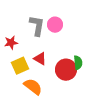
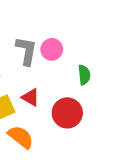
green semicircle: (78, 63) -> (84, 75), moved

